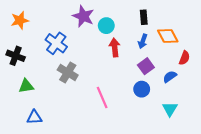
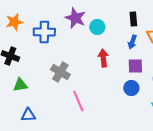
blue cross: (56, 43) -> (44, 32), moved, turned -35
red arrow: (115, 47) -> (103, 58), moved
purple square: (146, 66) -> (135, 66), turned 35
pink line: (102, 97) -> (78, 101), moved

